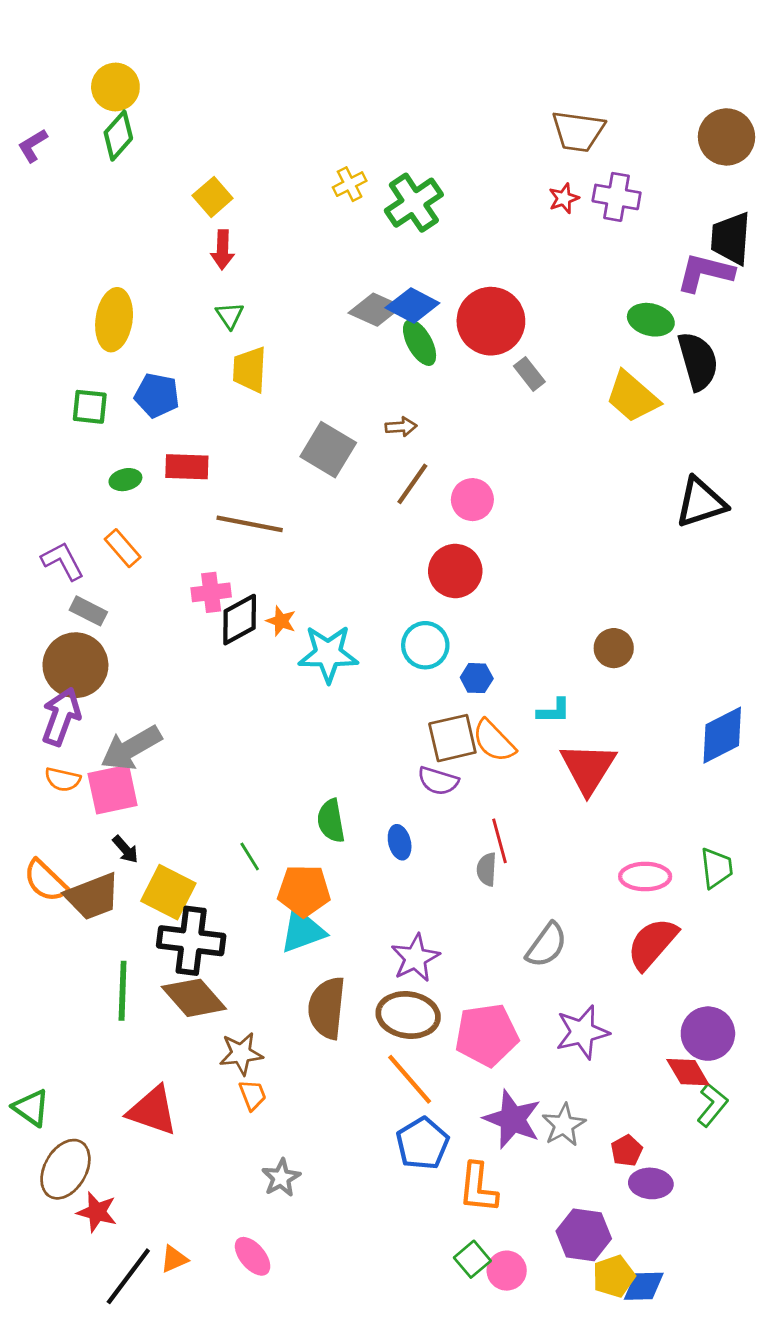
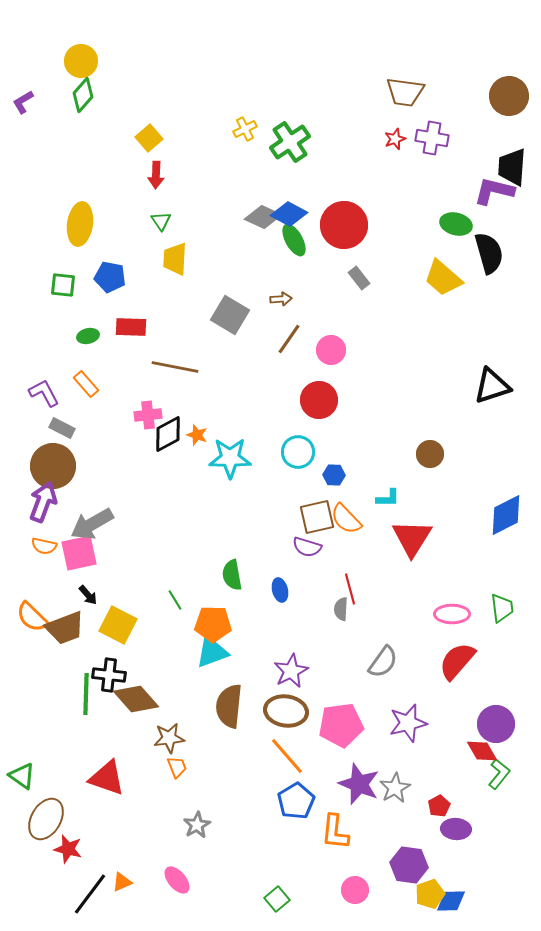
gray rectangle: (529, 374) -> (359, 278), moved
black triangle: (701, 502) -> (492, 386), moved
black cross: (191, 941) -> (109, 675), moved, size x0.7
green square: (472, 1259) -> (277, 899), moved

